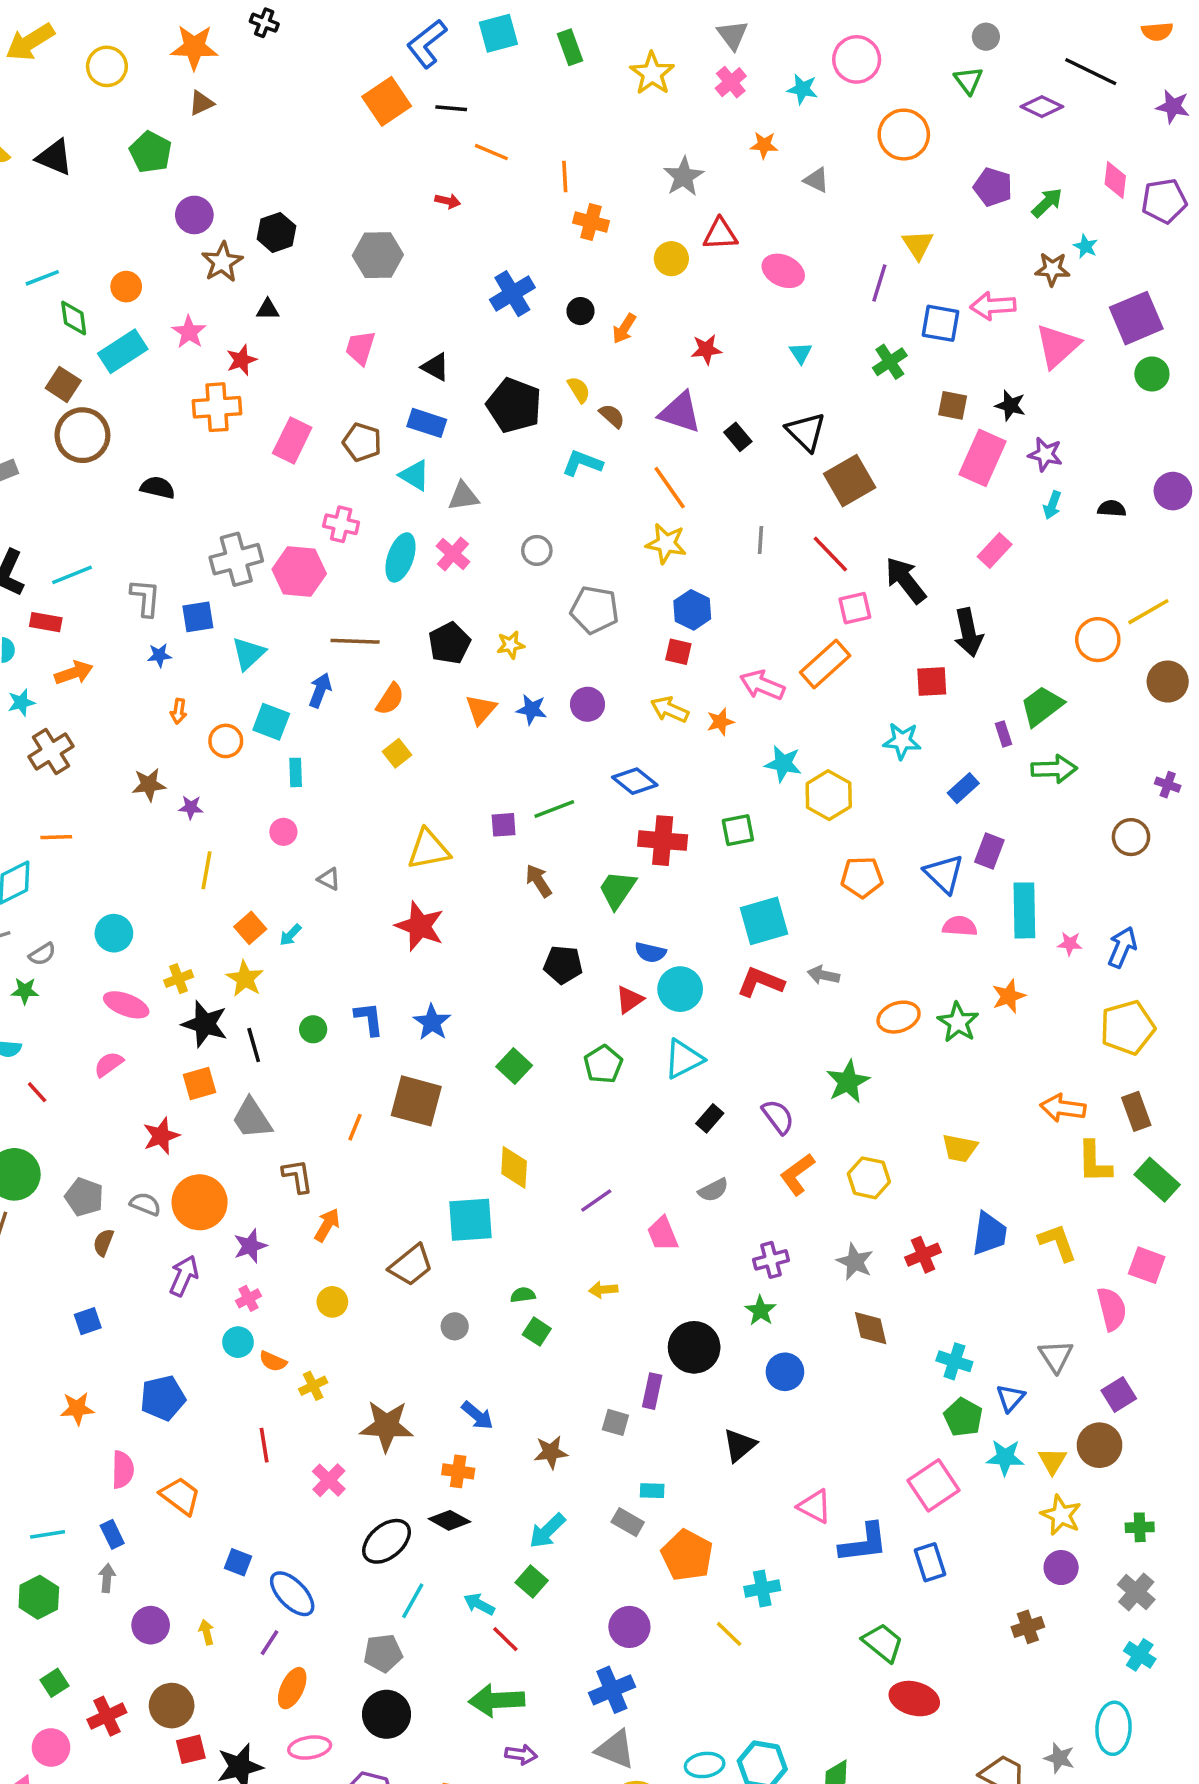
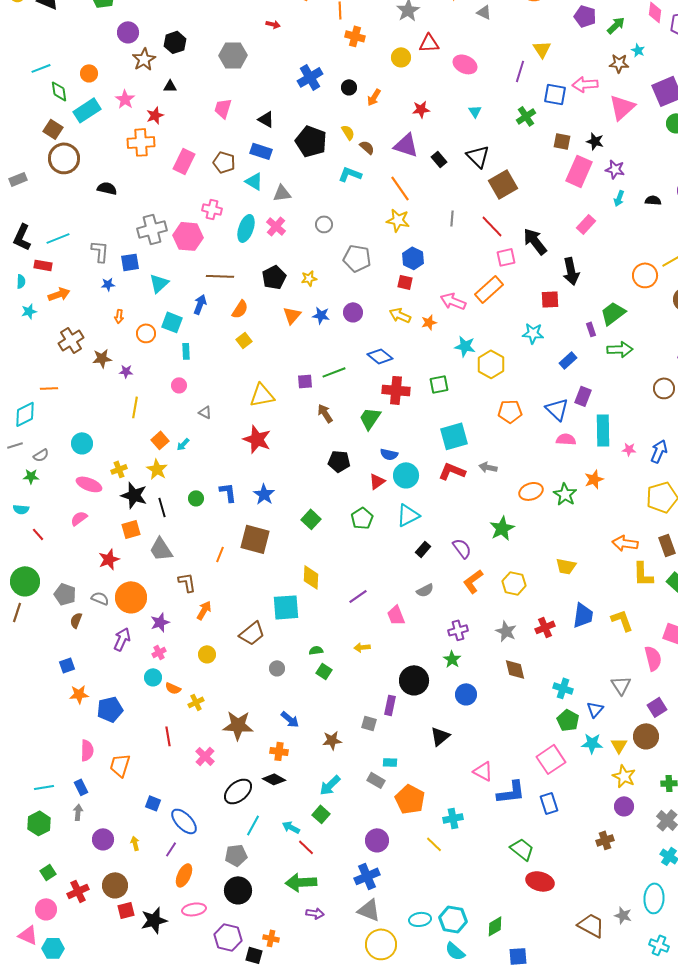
brown cross: (51, 751) -> (71, 340), moved
orange star: (77, 1408) -> (79, 694), moved
orange trapezoid: (180, 1496) -> (120, 765), turned -110

